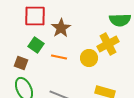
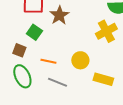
orange line: (59, 57) -> (48, 61), moved
yellow circle: (89, 58) -> (80, 60), moved

